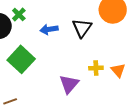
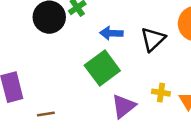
green square: (21, 59) -> (102, 68), moved

